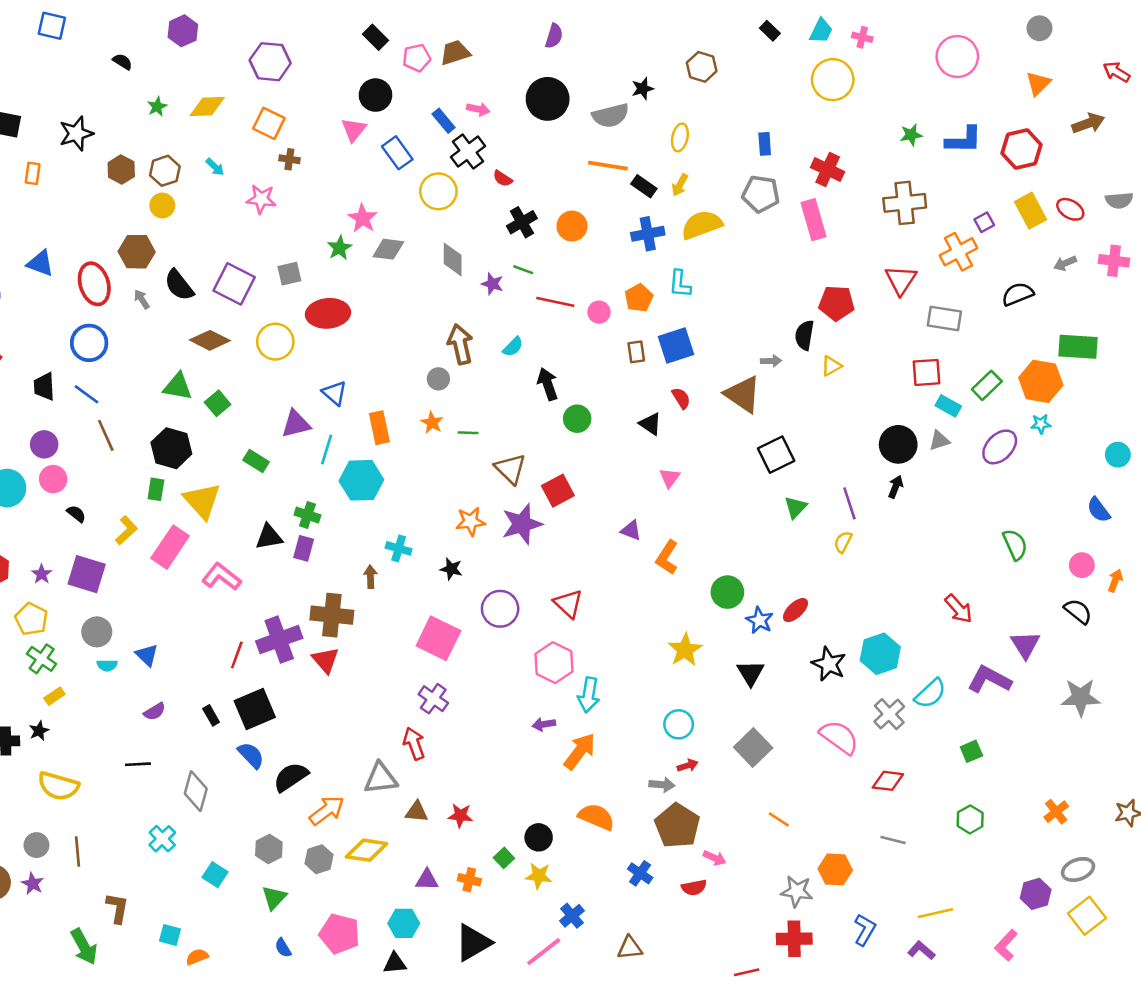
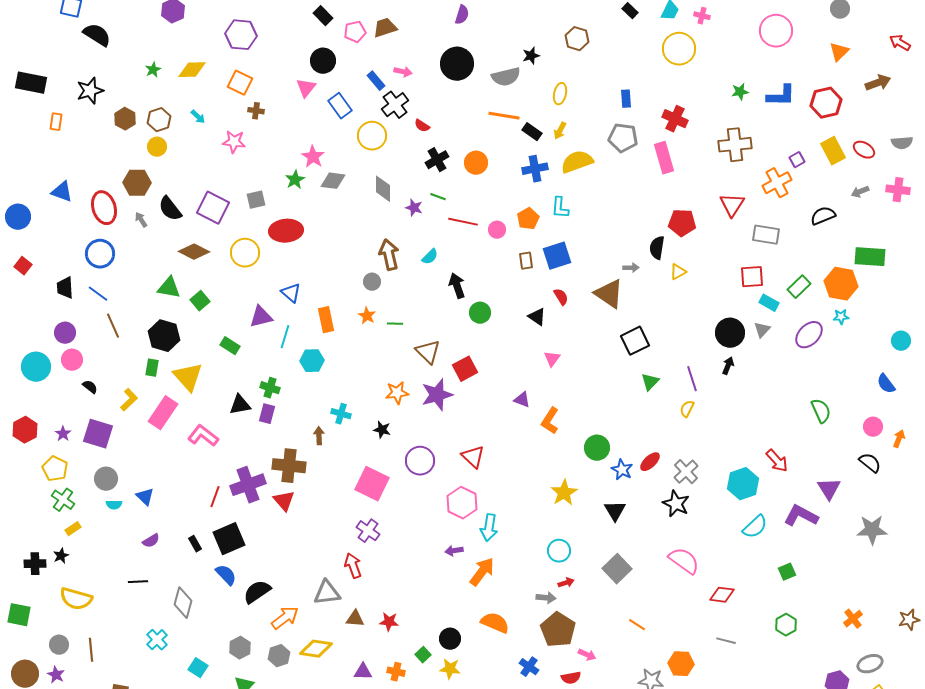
black semicircle: (122, 62) -> (97, 35), moved, size x1.8
gray triangle: (939, 441) -> (762, 330), turned -30
cyan hexagon: (361, 480) -> (312, 361), size x0.7
cyan hexagon: (880, 654) -> (743, 484), moved
gray cross: (889, 714) -> (686, 472), moved

